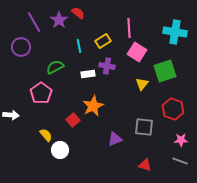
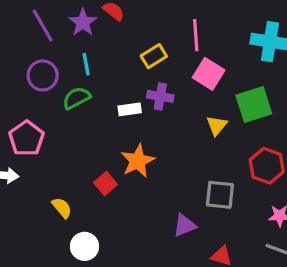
cyan line: (79, 46) -> (86, 64), moved
purple circle: (21, 47) -> (43, 75), moved
pink pentagon: (41, 93) -> (26, 138), moved
purple triangle: (115, 139) -> (184, 225), moved
white circle: (60, 150) -> (85, 246), moved

